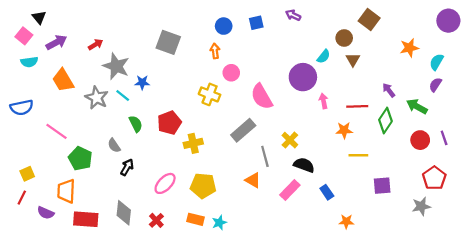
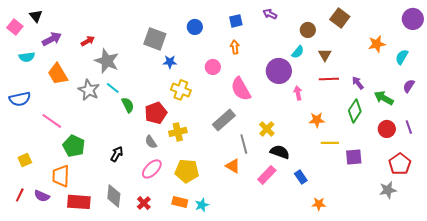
blue circle: (224, 26) -> (195, 27), moved
pink square: (24, 36) -> (15, 27), moved
brown circle: (344, 38) -> (308, 30), moved
orange arrow: (215, 51) -> (235, 47), moved
blue star: (142, 83) -> (170, 62), moved
purple semicircle: (435, 85) -> (409, 86), moved
yellow cross: (210, 94) -> (181, 90), moved
red line: (357, 106) -> (329, 79), moved
green semicircle: (136, 124) -> (128, 105), moved
gray semicircle: (114, 145) -> (151, 142), moved
purple square: (382, 186) -> (354, 157), moved
red line: (22, 198) -> (20, 195), moved

